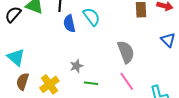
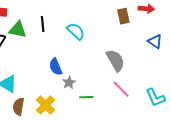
blue semicircle: (69, 24) -> (56, 67), moved

